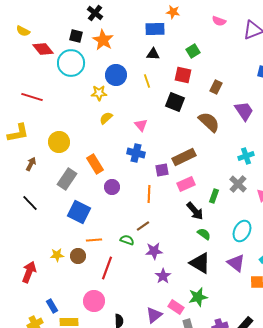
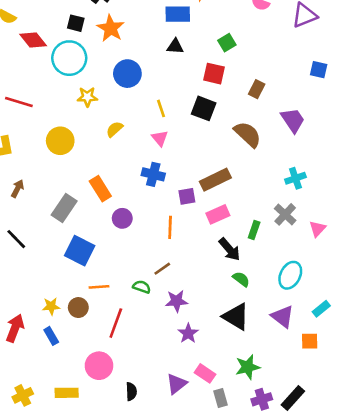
yellow line: (147, 81) -> (161, 108), moved
yellow star: (99, 93) -> (87, 97), moved
yellow circle: (59, 142) -> (60, 141), moved
green star: (198, 297) -> (248, 367), moved
blue rectangle: (52, 306) -> (51, 336), moved

